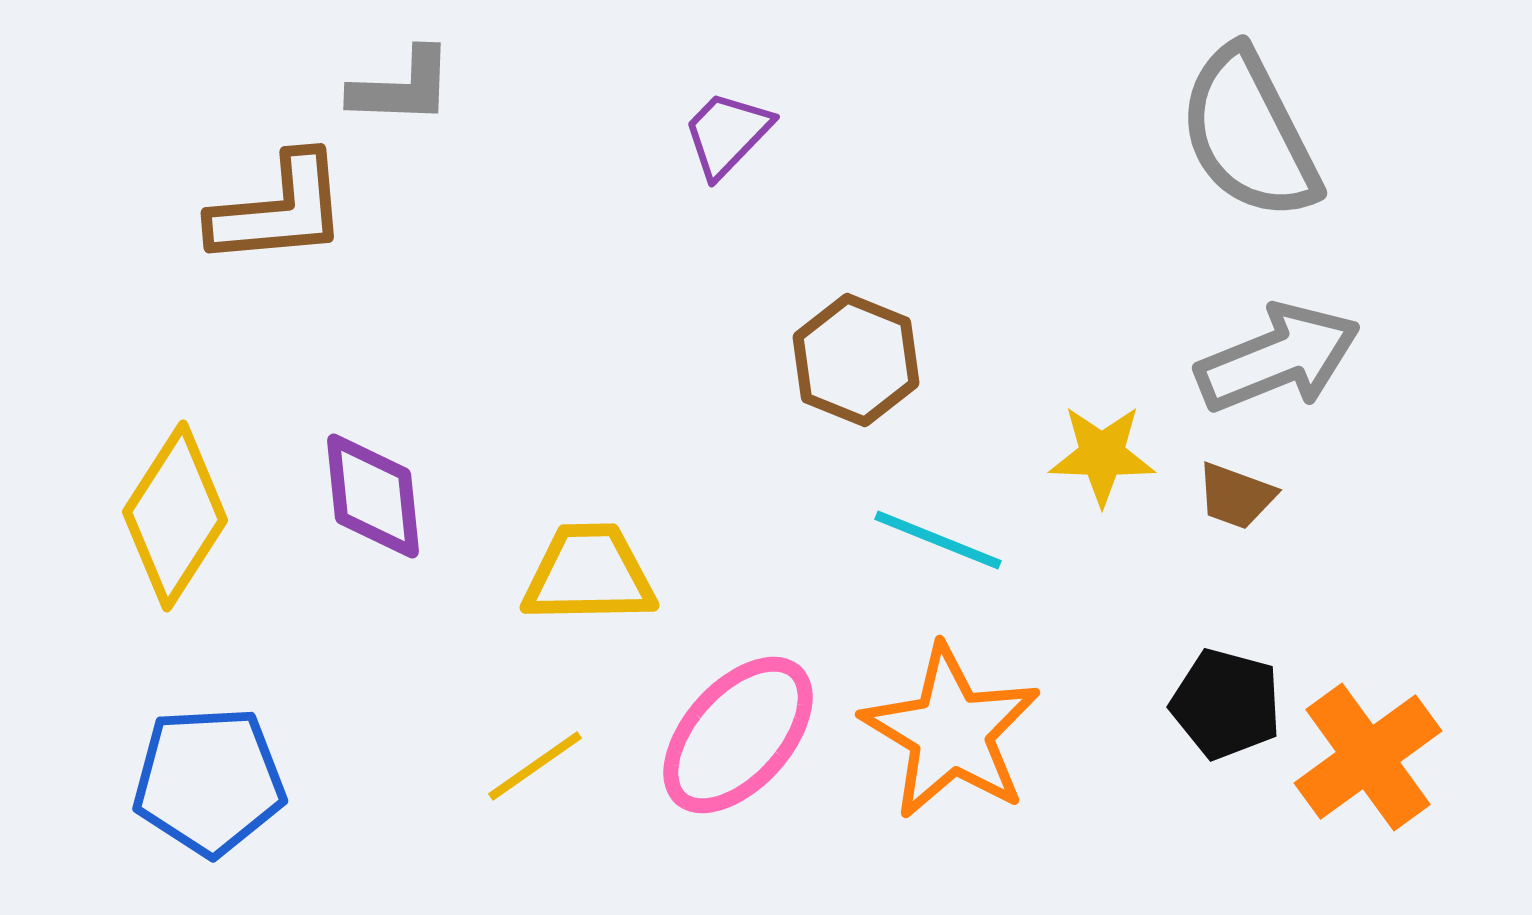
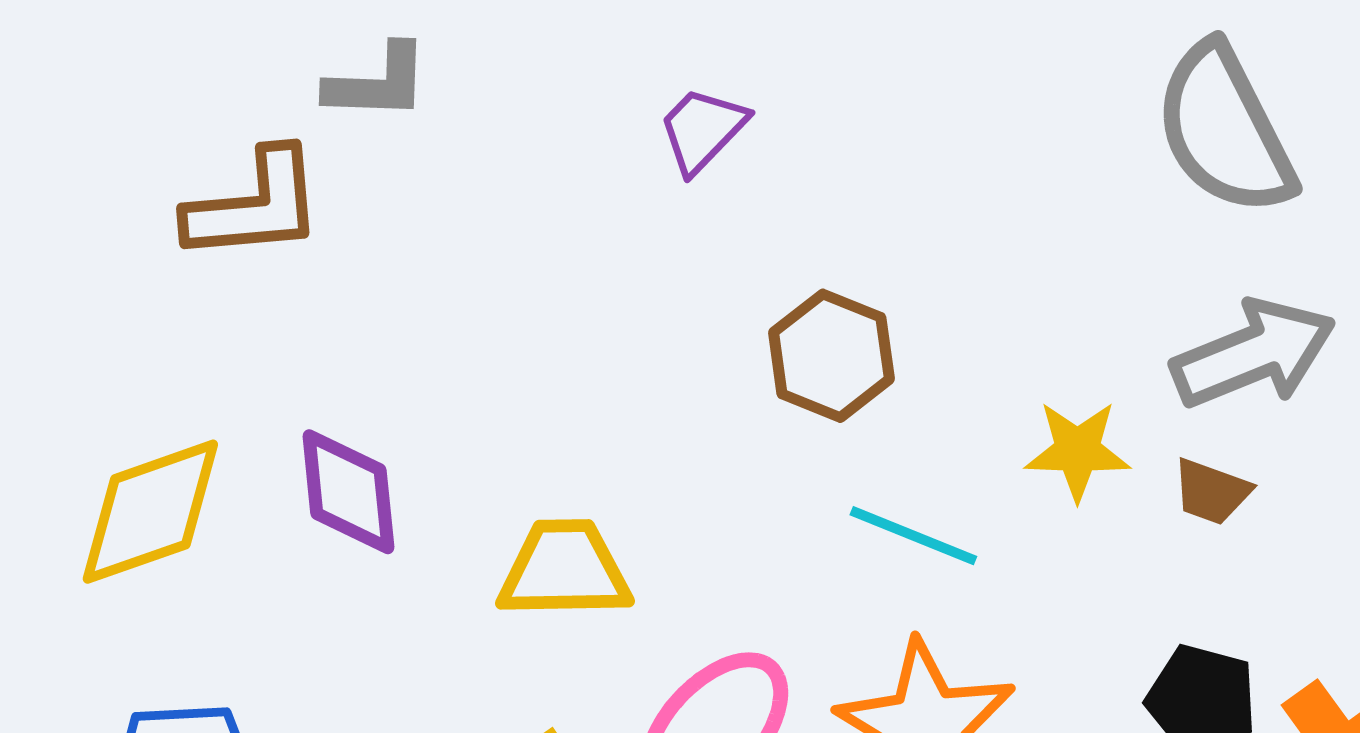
yellow diamond: (175, 516) -> (150, 512), turned 38

